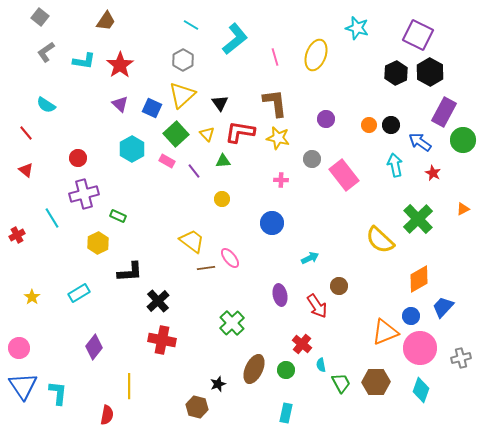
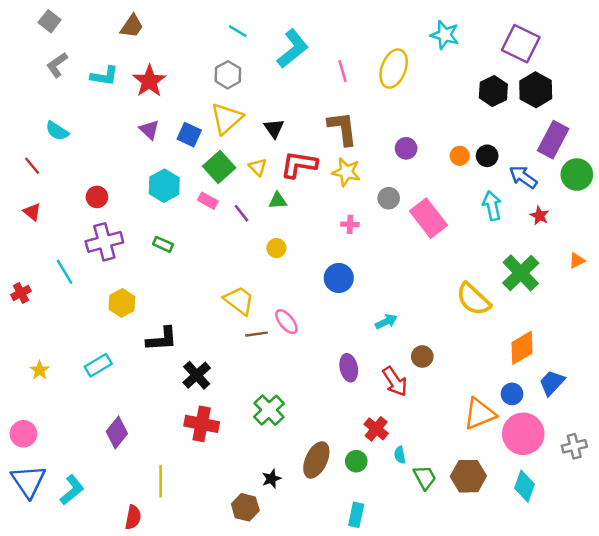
green rectangle: (118, 216) -> (163, 244), moved
green cross: (232, 323) -> (269, 410), moved
cyan L-shape: (58, 393) -> (72, 490), turned 45

